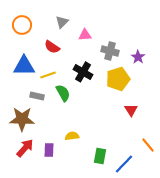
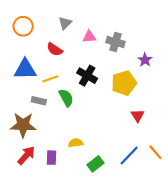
gray cross: (110, 51) -> (116, 42), moved
green rectangle: (100, 156) -> (96, 164), moved, turned 42
blue line: (124, 164) -> (129, 155), moved

